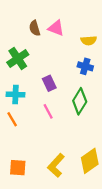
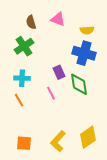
brown semicircle: (35, 28) -> (31, 22), moved
blue cross: (85, 66) -> (84, 53), size x1.6
purple rectangle: (49, 83) -> (59, 72), moved
green diamond: (80, 101) -> (79, 84), turned -40

